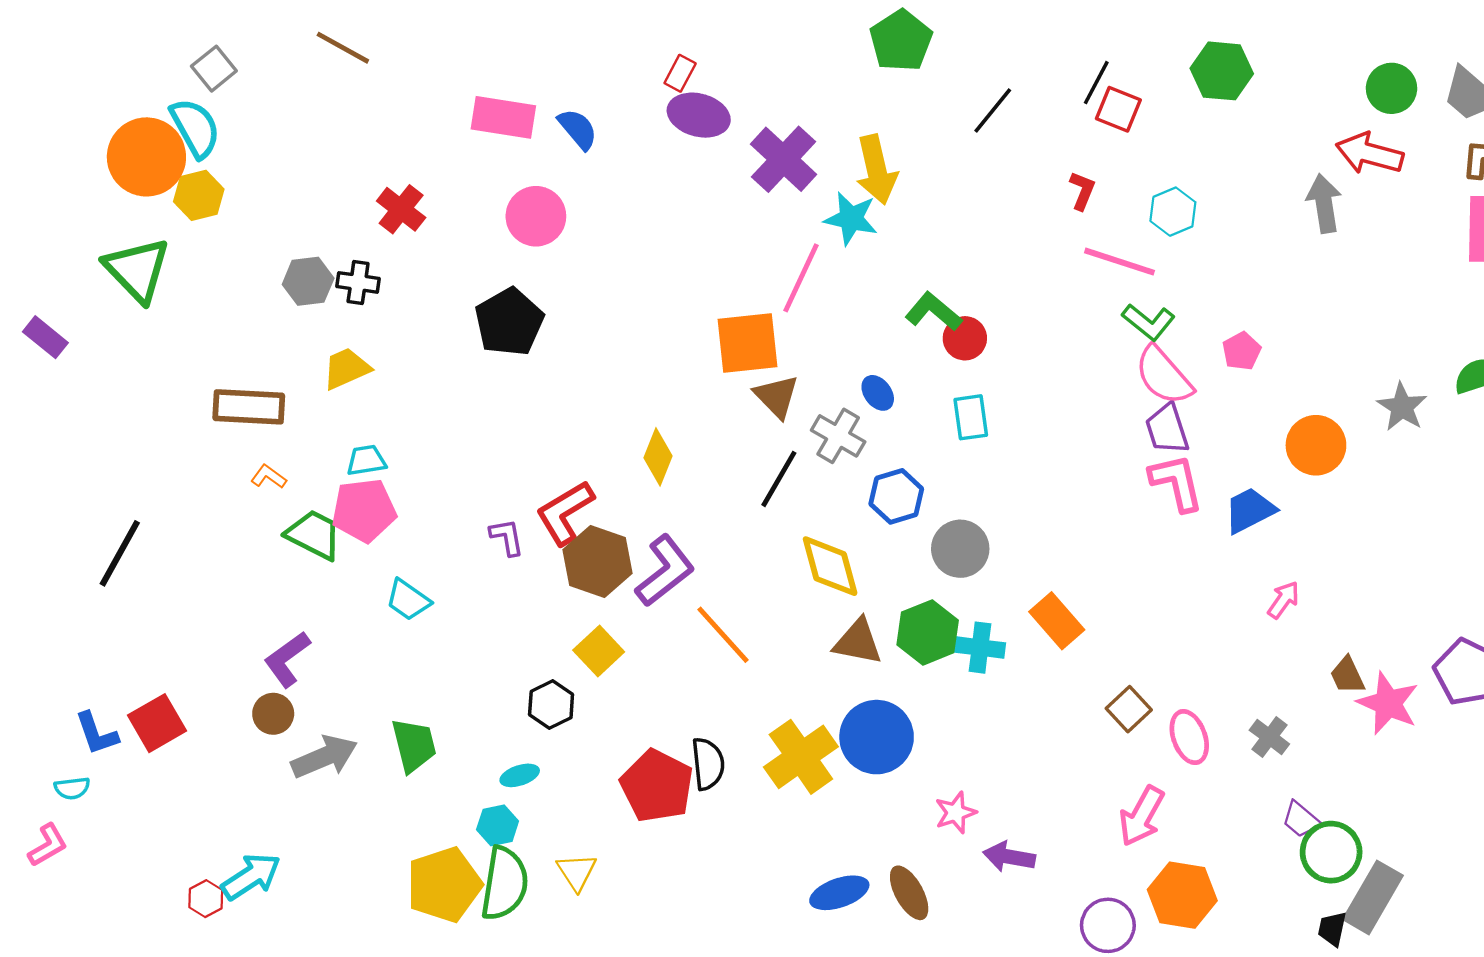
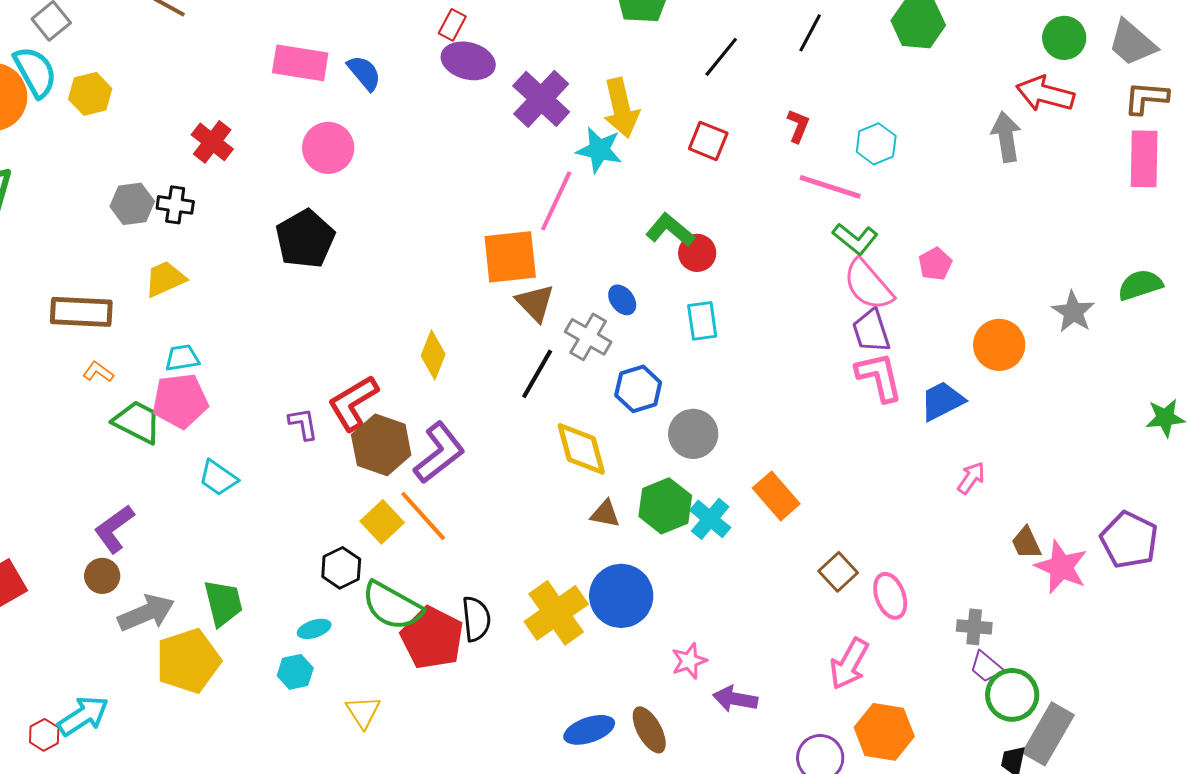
red square: (1118, 109) -> (708, 141), moved
yellow hexagon: (199, 195) -> (90, 94), moved
orange line: (723, 635) -> (423, 516), moved
brown triangle: (858, 642) -> (605, 514), size x0.7
cyan cross: (980, 648) -> (710, 519), turned 33
gray cross: (1269, 737) -> (974, 627), moved, turned -32
green semicircle: (505, 884) -> (392, 606), moved, turned 110
yellow pentagon: (444, 885) -> (188, 661), moved

